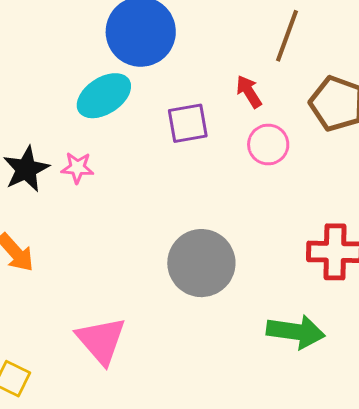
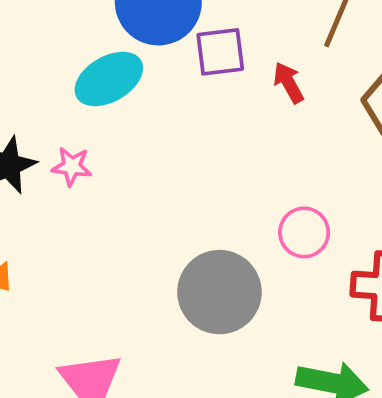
purple square: (188, 123) -> (220, 52), moved
pink circle: (268, 144) -> (304, 232), moved

